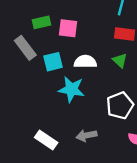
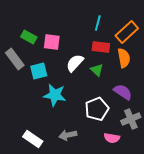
green rectangle: (42, 22) -> (29, 37), turned 42
white semicircle: (85, 62) -> (75, 63), moved, turned -48

